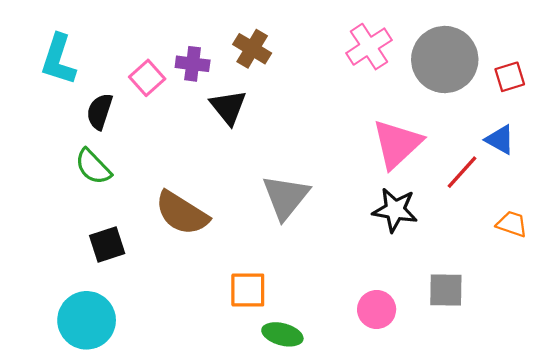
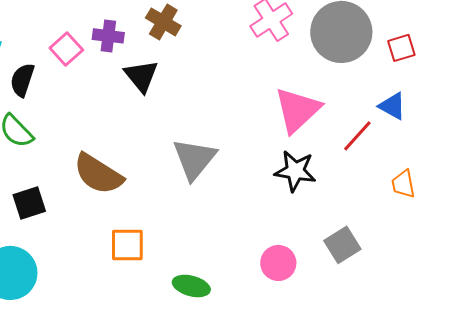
orange trapezoid: (512, 224) -> (403, 184), turned -120
orange square: (248, 290) -> (127, 245), moved
gray square: (446, 290) -> (342, 245), turned -33

